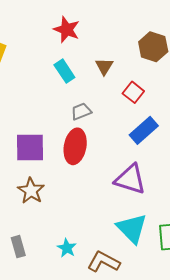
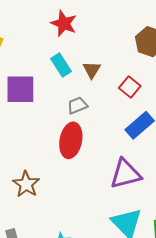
brown triangle: (104, 66) -> (92, 70), moved
purple square: (30, 148) -> (20, 89), moved
purple triangle: (130, 179) -> (126, 174), turned -32

